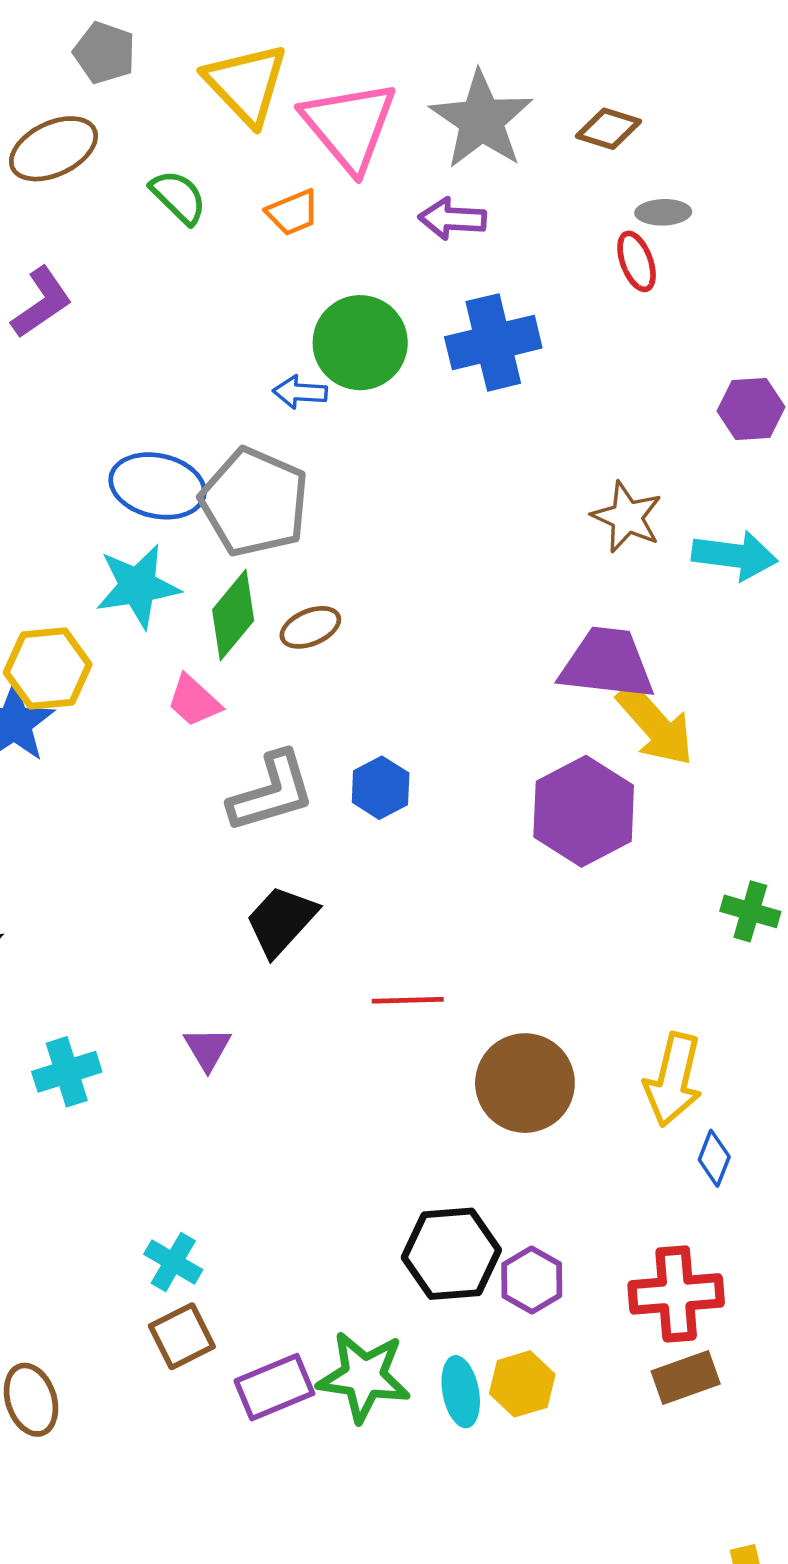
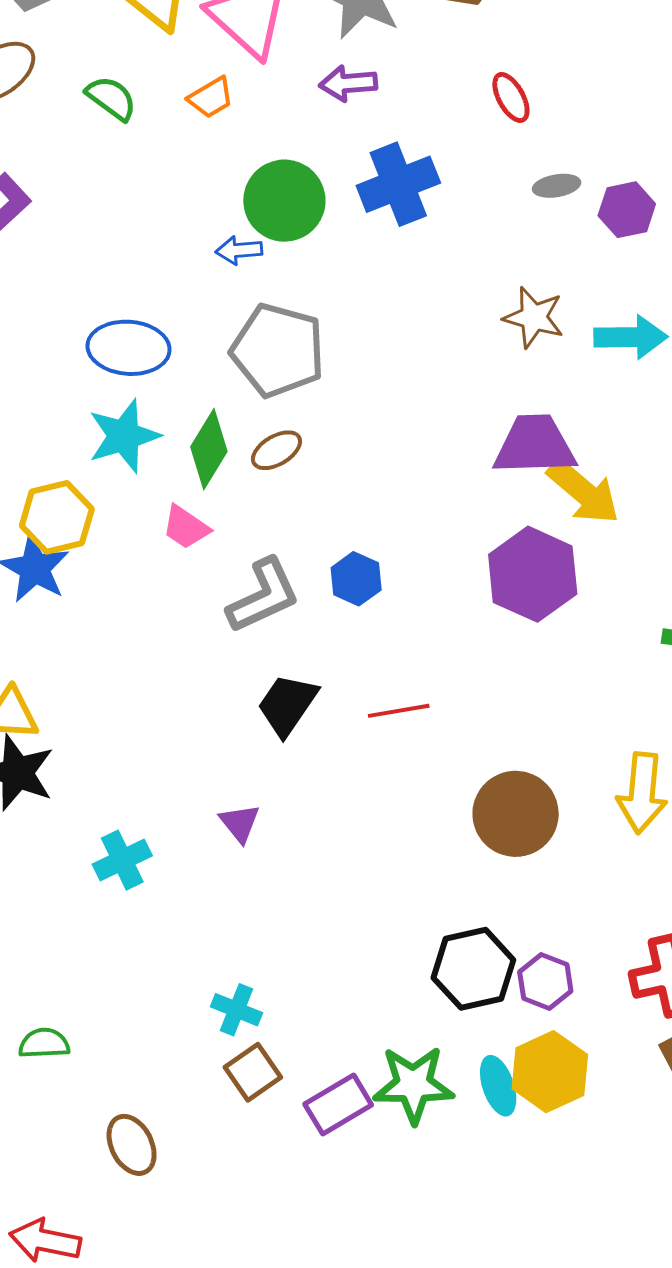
gray ellipse: (663, 212) -> (557, 186), moved
gray pentagon: (254, 502) -> (278, 350), moved
red line: (408, 1000) -> (399, 711), moved
yellow hexagon: (522, 1384) -> (550, 1072), size x1.4

